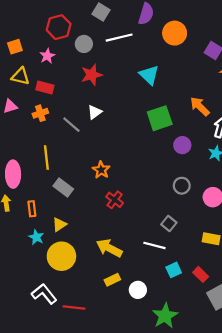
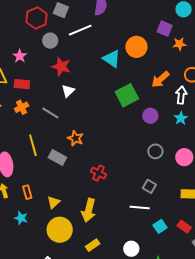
red hexagon: (59, 27) -> (37, 18), moved
orange circle: (175, 33) -> (136, 47), moved
red star: (92, 75) -> (61, 67), turned -30
orange arrow: (200, 106) -> (160, 79), turned -78
white triangle: (95, 112) -> (68, 91), moved
orange star: (101, 170) -> (75, 138), moved
gray rectangle: (63, 187) -> (57, 158), moved
cyan star: (36, 237) -> (21, 218), moved
yellow arrow: (109, 248) -> (89, 210), moved, turned -95
yellow rectangle: (112, 280) -> (93, 245), moved

